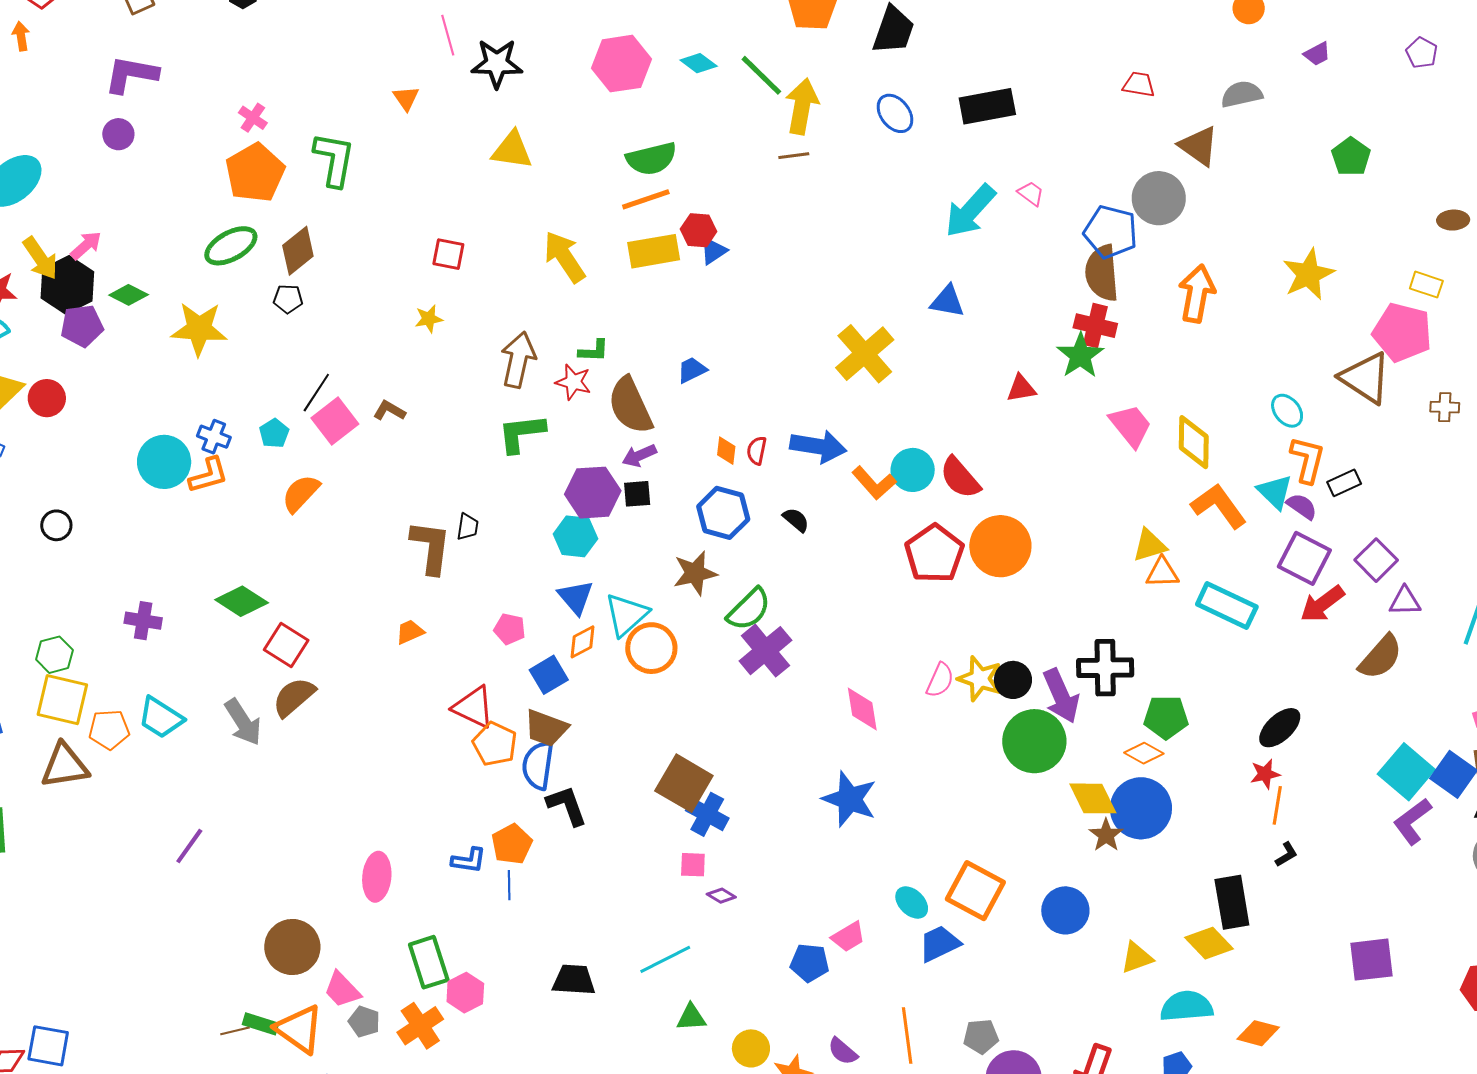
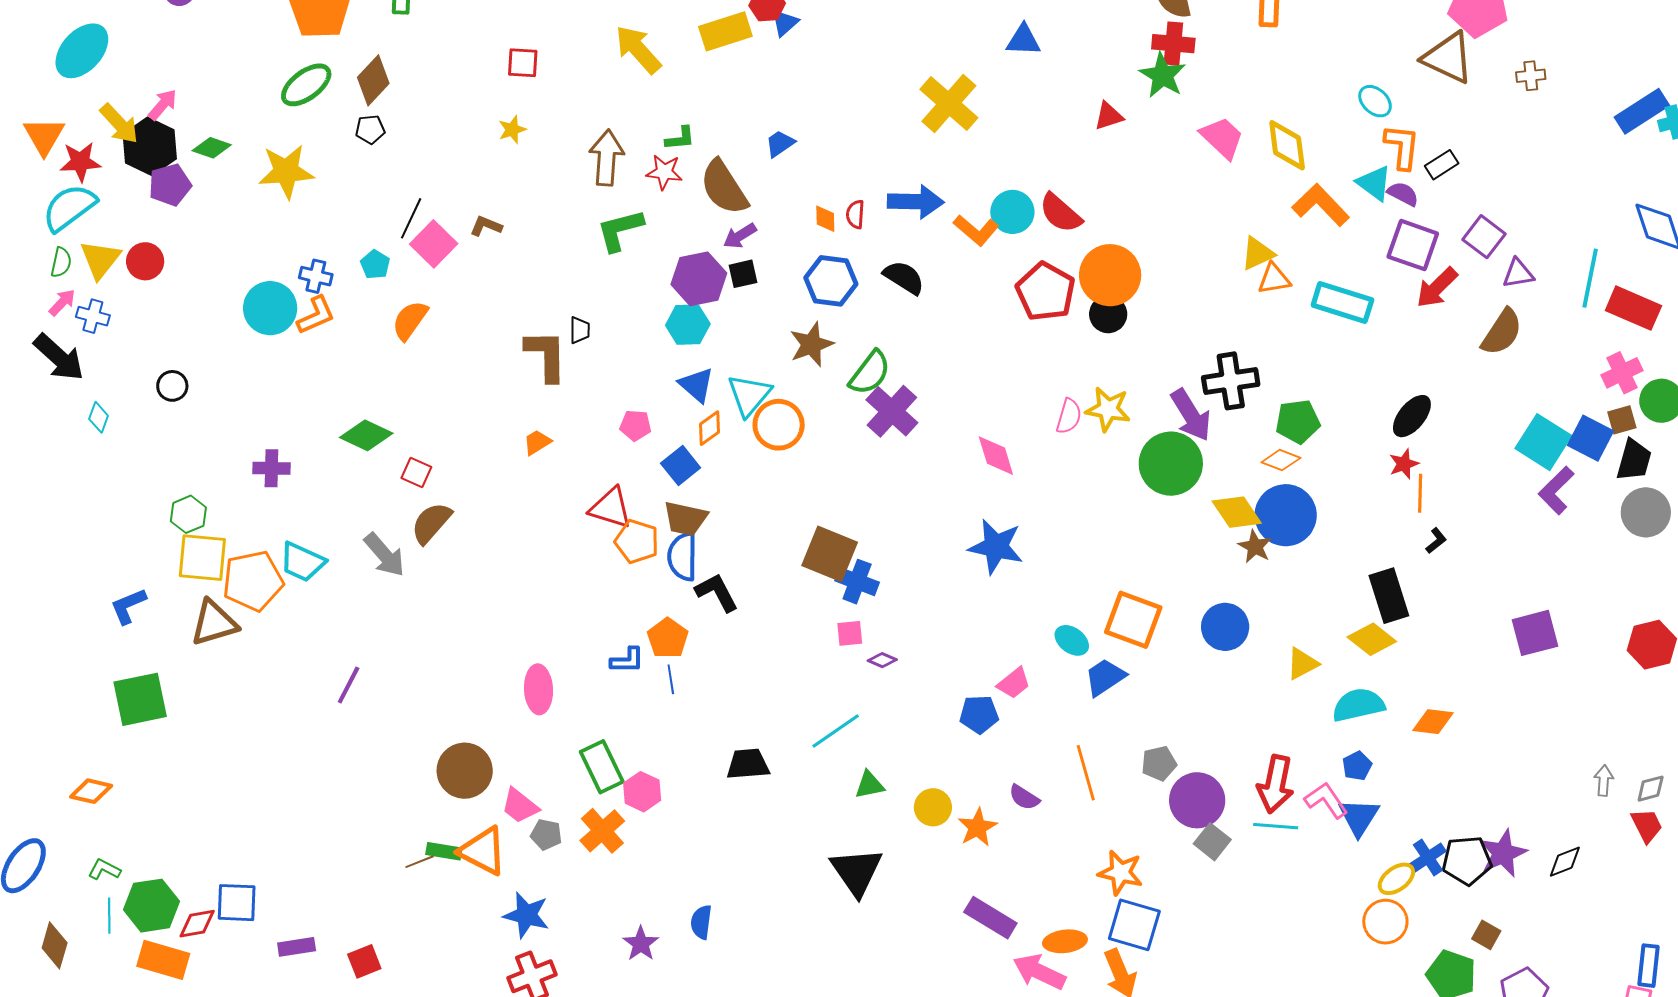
black semicircle: (796, 520) -> (904, 278), size x1.5
red square: (286, 645) -> (416, 472), size x0.7
black circle: (1013, 680) -> (1108, 314), moved
orange pentagon: (109, 730) -> (253, 581), size x1.5

